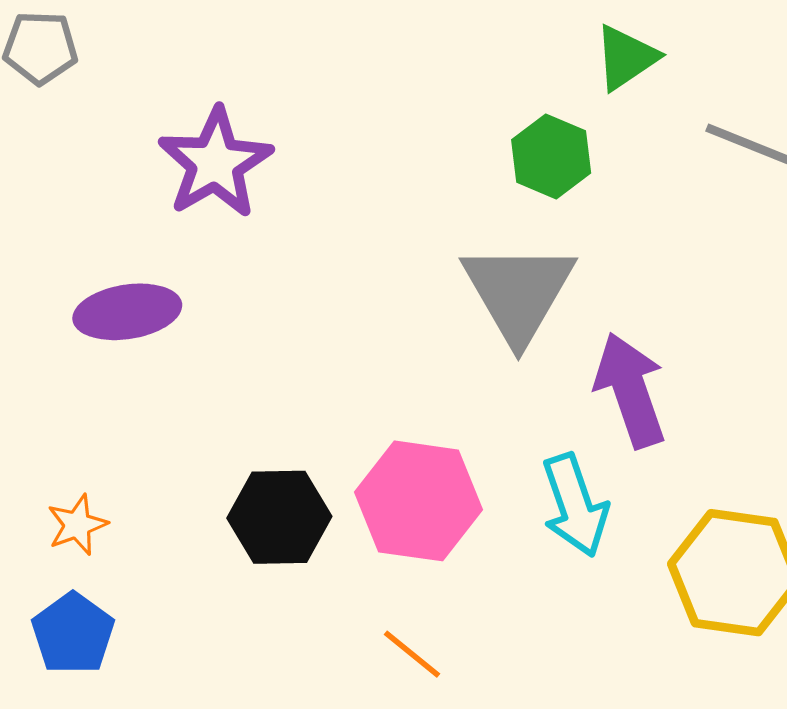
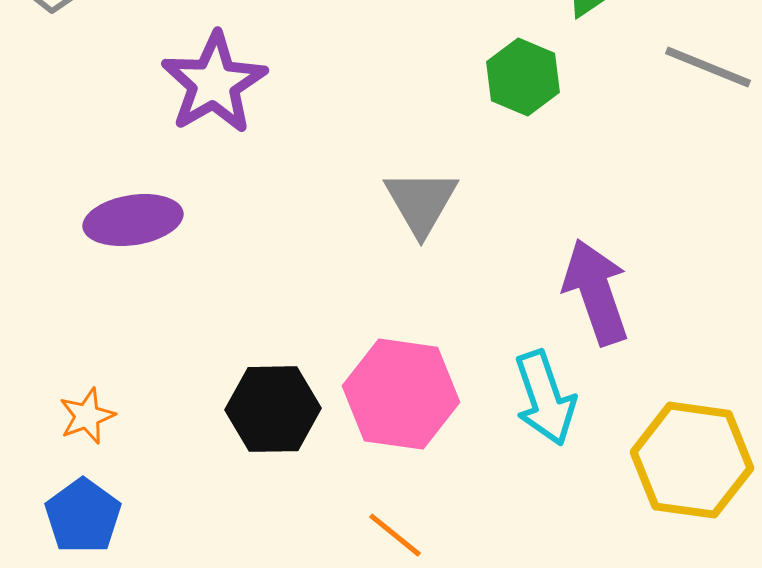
gray triangle: (518, 292) -> (421, 202), moved, size x0.7

